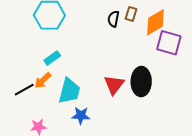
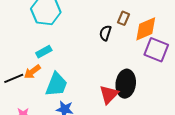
black semicircle: (113, 19) -> (105, 33), moved
red triangle: (114, 85) -> (109, 94), moved

